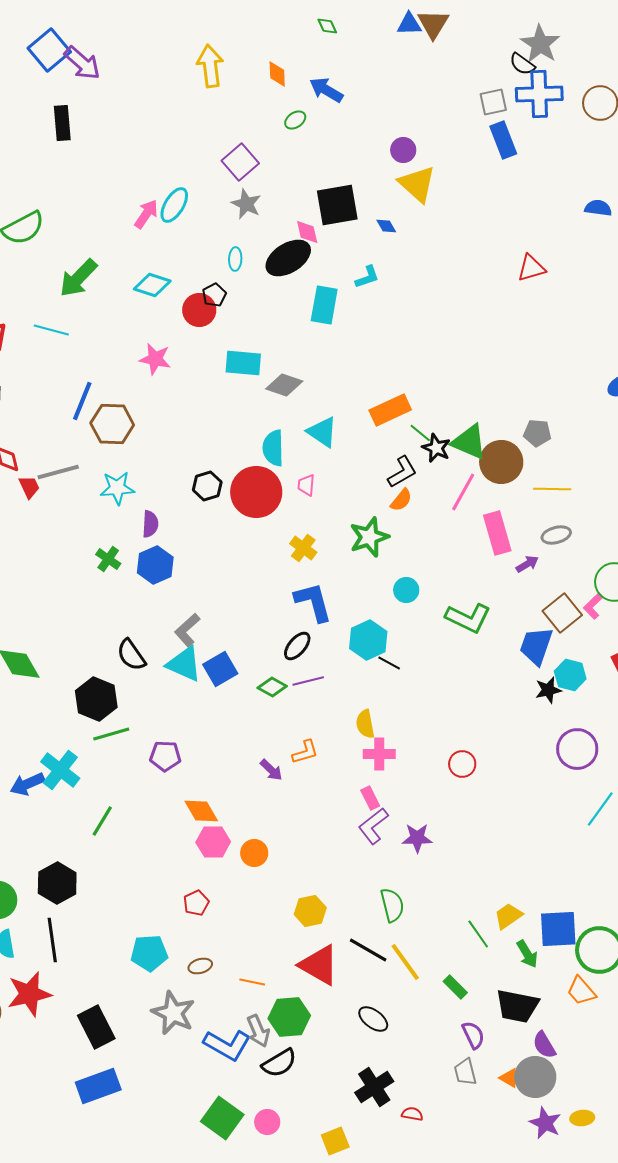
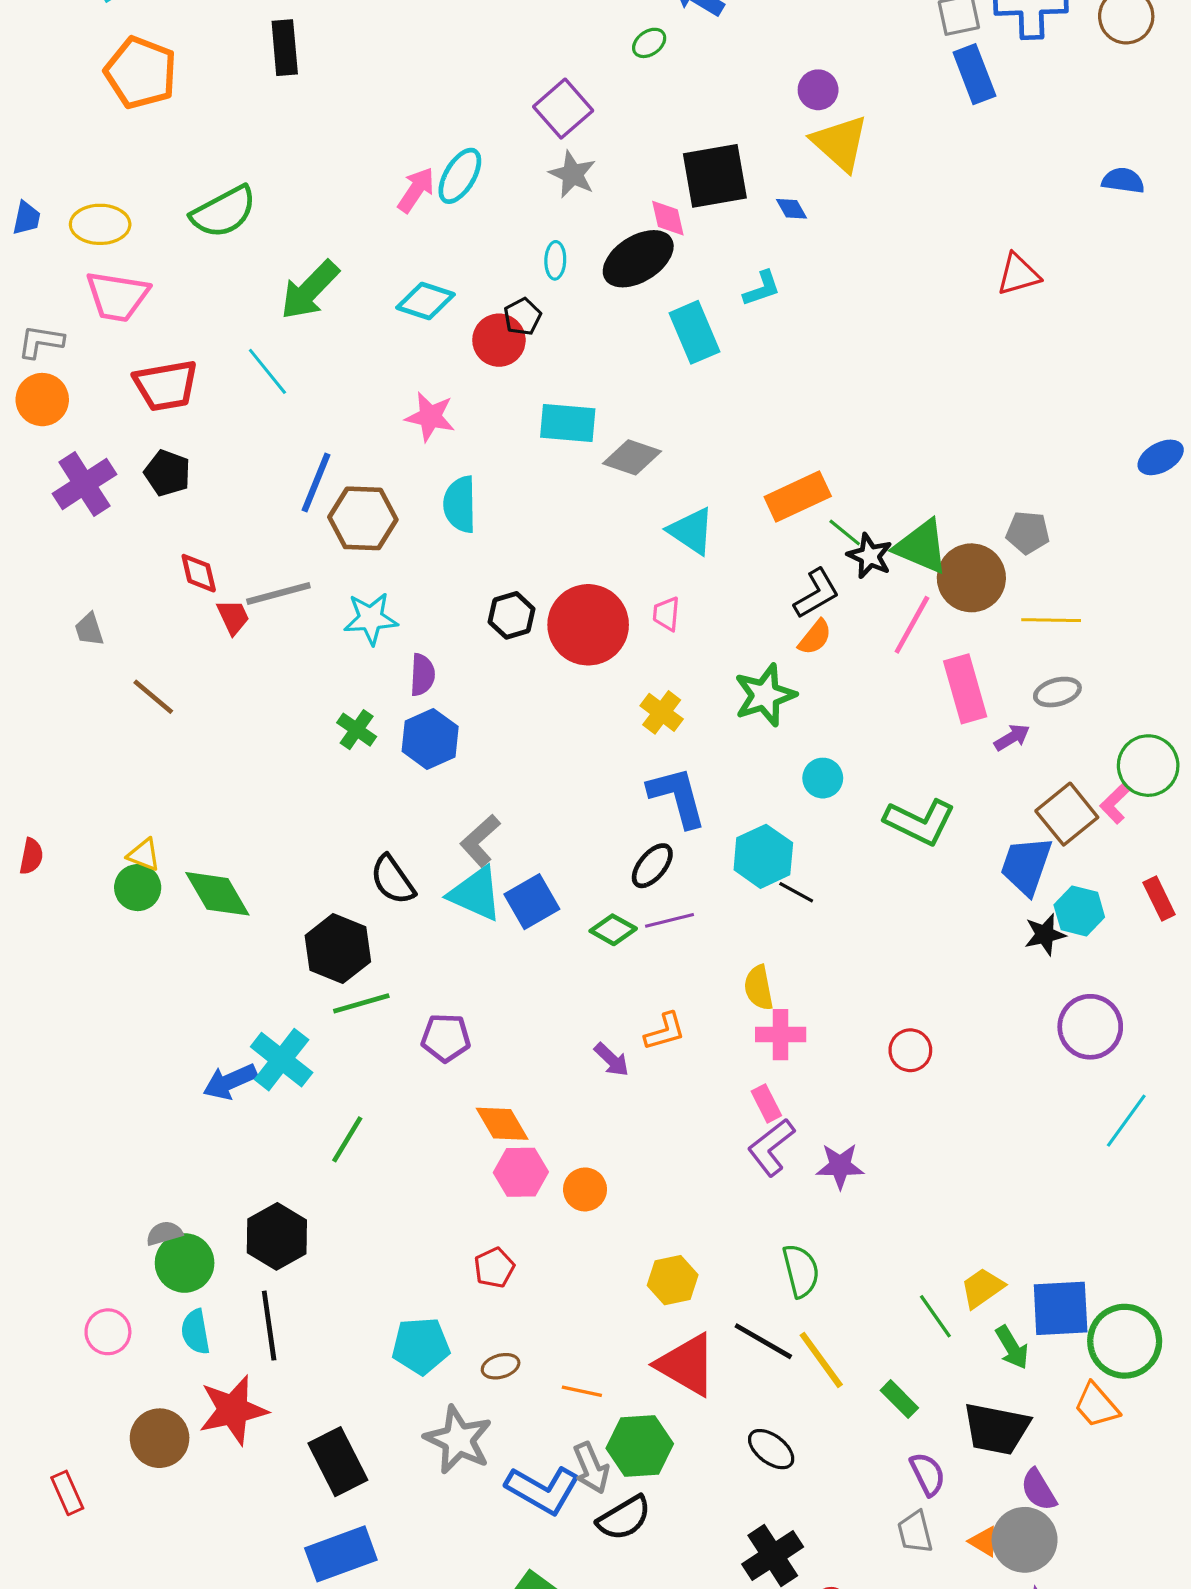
cyan rectangle: (324, 305) -> (694, 332), turned -33
cyan line: (51, 330) -> (267, 371), turned 36
cyan semicircle: (273, 448) -> (460, 504), moved

